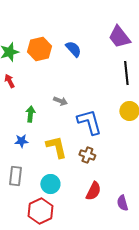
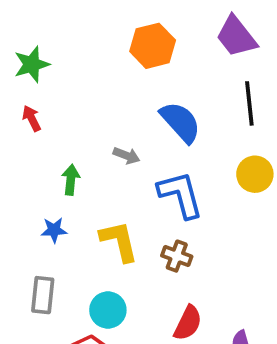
orange hexagon: (39, 49) -> (153, 46), moved
blue semicircle: (73, 49) -> (180, 122), moved, size x1.4

